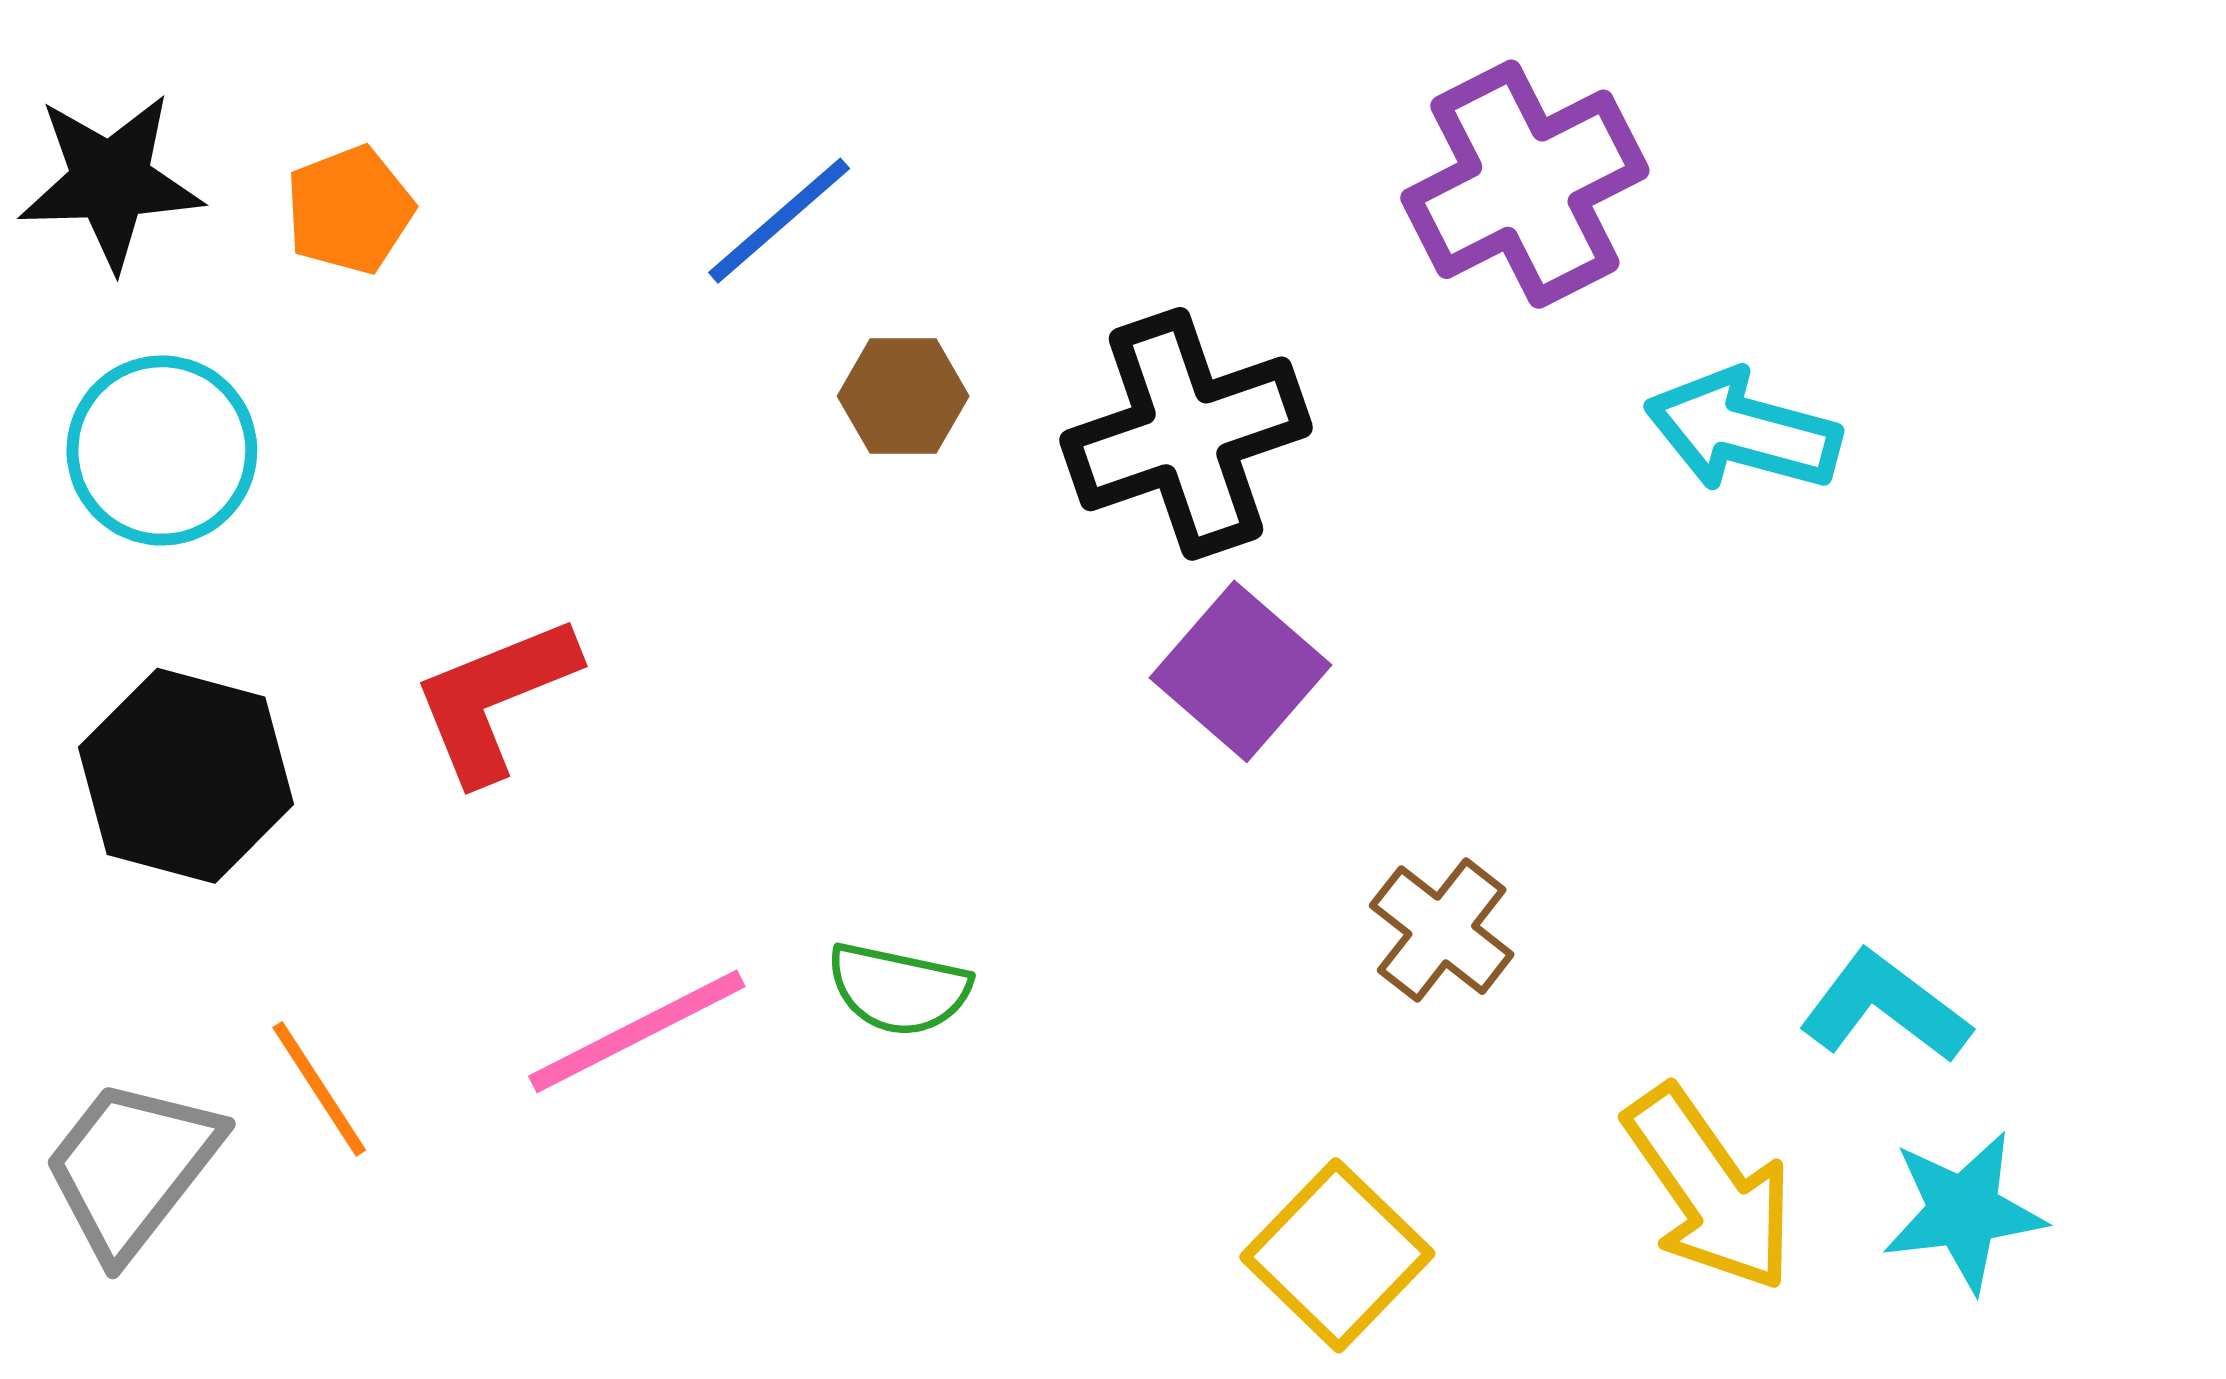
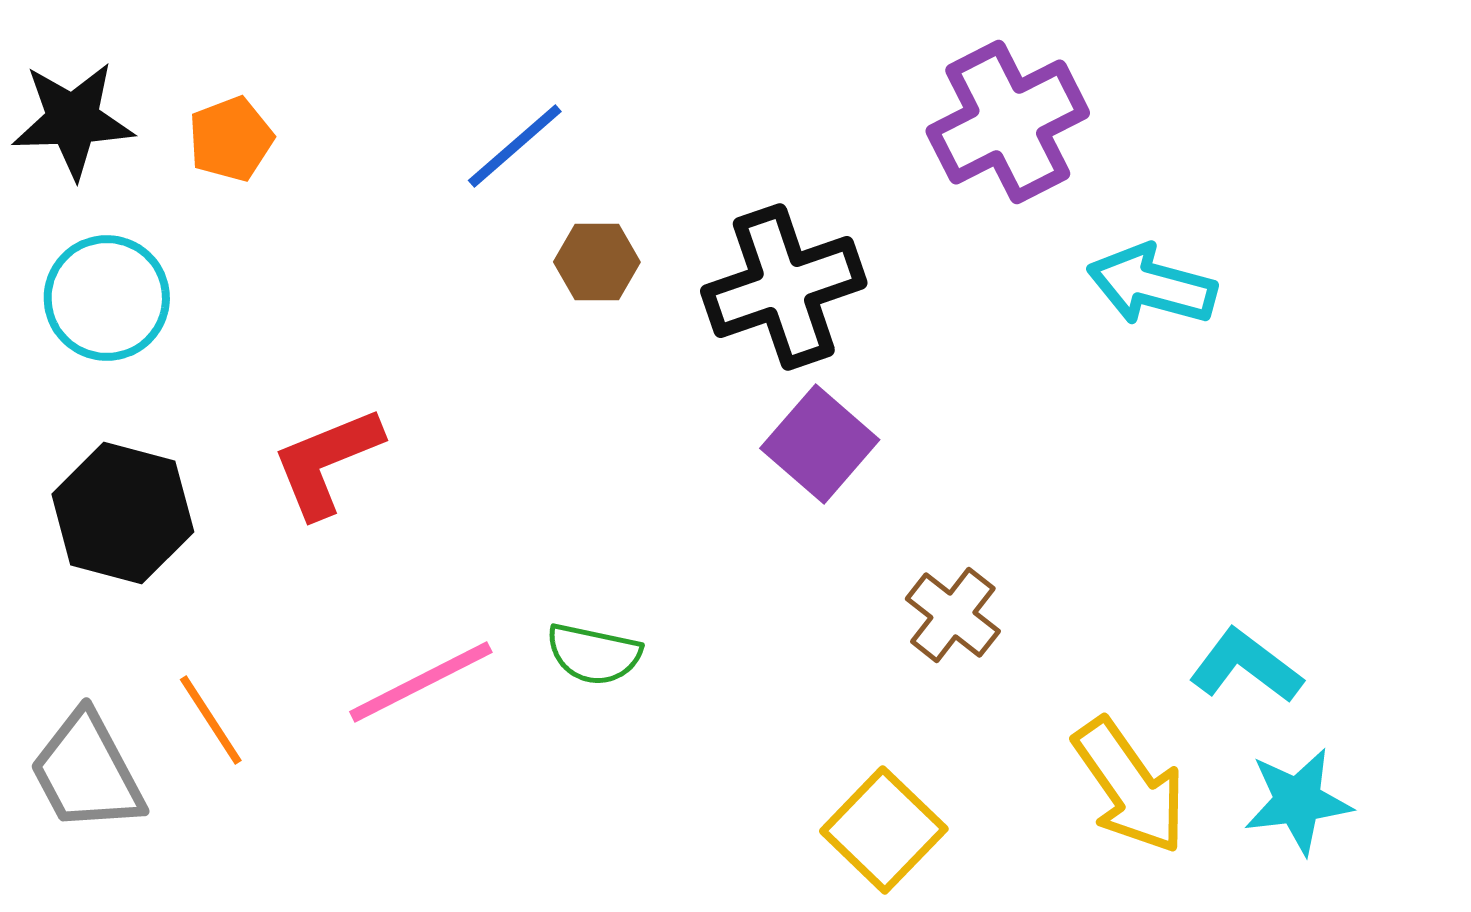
gray trapezoid: (132, 1168) -> (87, 772), turned -66

